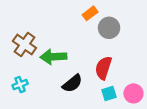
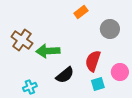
gray circle: (109, 28) -> (110, 29), moved
cyan cross: (20, 85) -> (30, 87), moved
pink circle: (133, 93) -> (120, 72), moved

